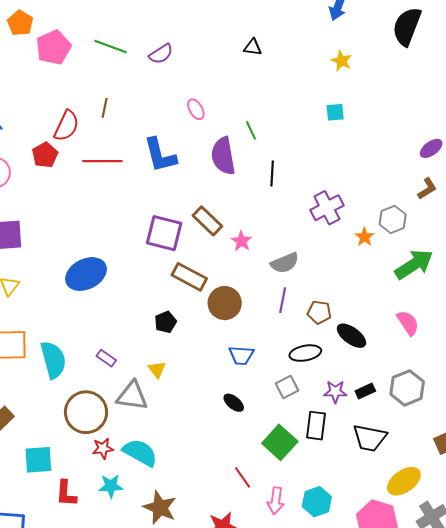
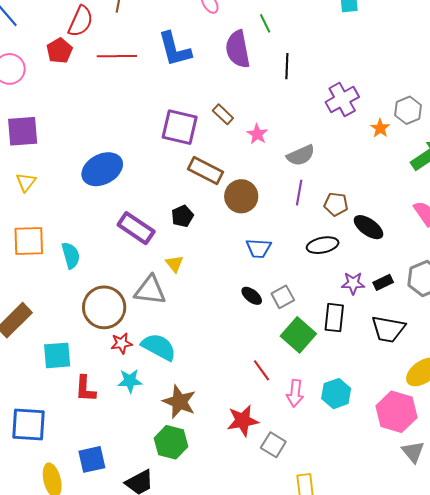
brown rectangle: (207, 221) -> (223, 114), size x0.7
purple rectangle: (106, 358) -> (136, 228), moved, size x1.8
cyan semicircle: (53, 360) -> (71, 255), size x0.7
gray square: (287, 387) -> (283, 297), moved

